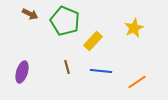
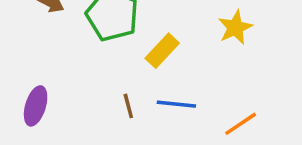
brown line: (67, 67) -> (128, 106), moved

